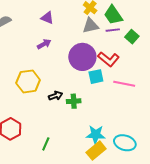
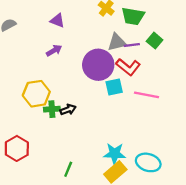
green trapezoid: (113, 15) -> (133, 16), turned -45
gray triangle: (91, 26) -> (117, 42), moved
purple line: (113, 30) -> (132, 45), moved
green cross: (74, 101) -> (52, 109), moved
green line: (46, 144) -> (68, 169), moved

